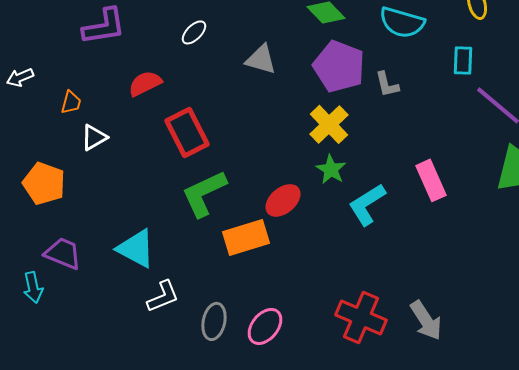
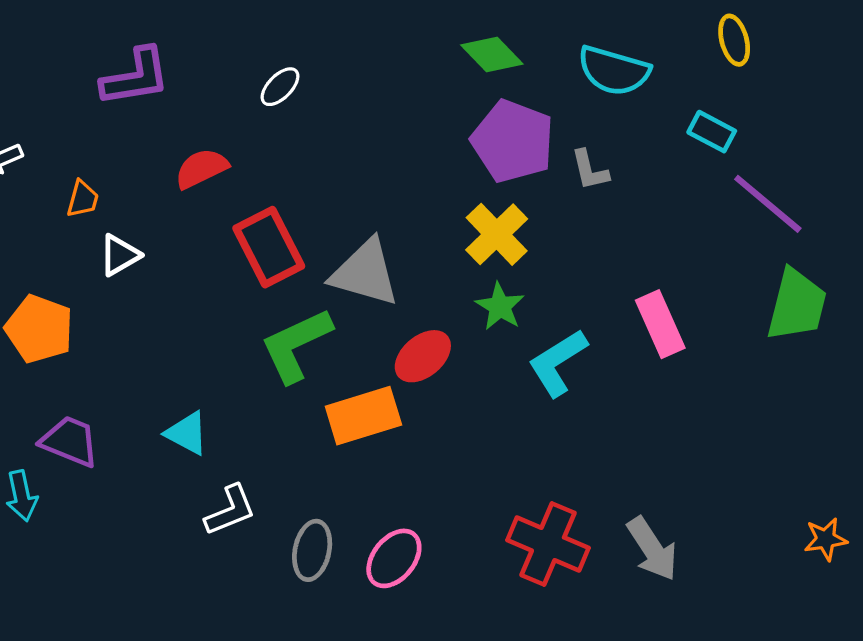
gray triangle: (261, 59) -> (365, 273), moved, size x1.4
cyan rectangle: (463, 60) -> (712, 132), turned -64
cyan triangle: (136, 248) -> (187, 433), size x0.7

